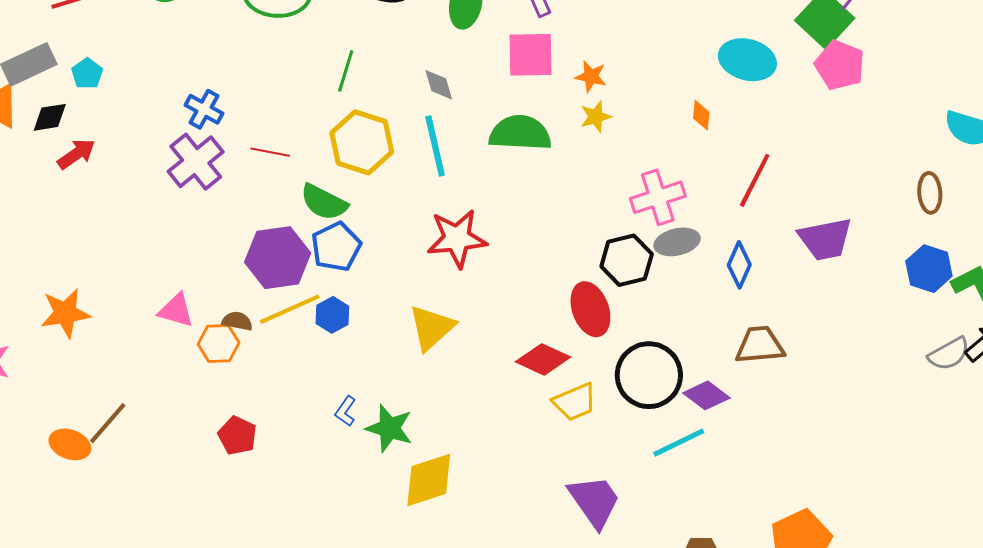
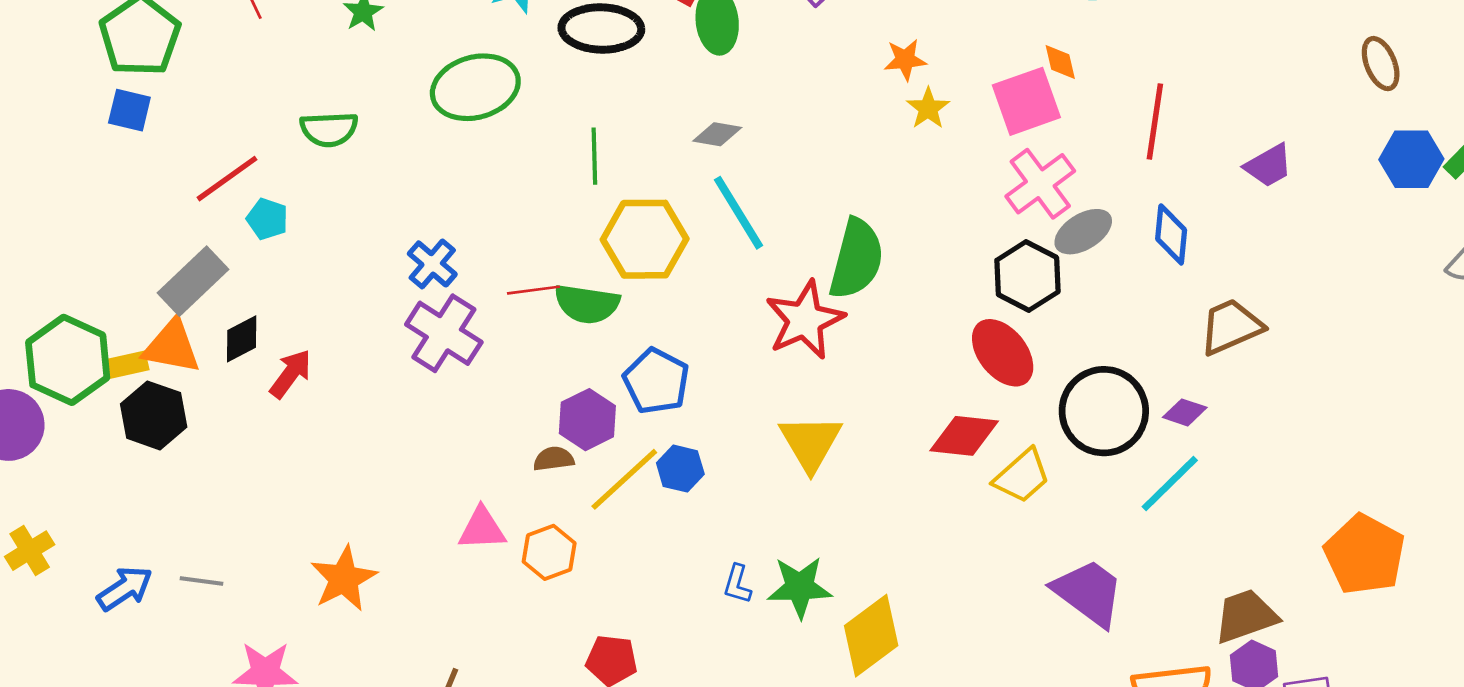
pink square: (531, 55) -> (1026, 101), moved
cyan pentagon: (87, 74) -> (267, 219), moved
gray diamond: (439, 85) -> (717, 134), turned -45
blue cross: (204, 109) -> (432, 264), turned 30
green semicircle: (520, 133) -> (856, 259), moved, turned 120
green semicircle: (324, 202) -> (587, 304), moved
purple trapezoid: (825, 239) -> (1269, 166), size x0.7
purple hexagon: (278, 258) -> (587, 420), size x0.7
brown semicircle: (237, 321) -> (554, 459), moved
purple diamond: (706, 395) -> (1185, 412), size x0.7

